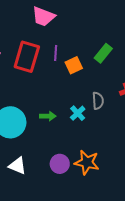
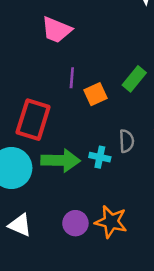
red rectangle: (27, 57) -> (33, 120), moved
cyan cross: (78, 113) -> (100, 157), turned -35
green arrow: (48, 116) -> (61, 160), size x1.8

